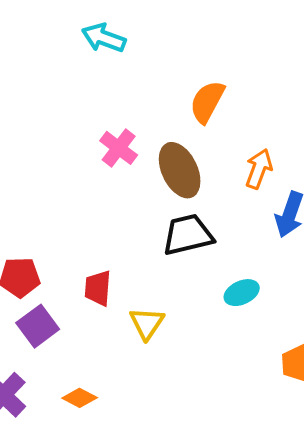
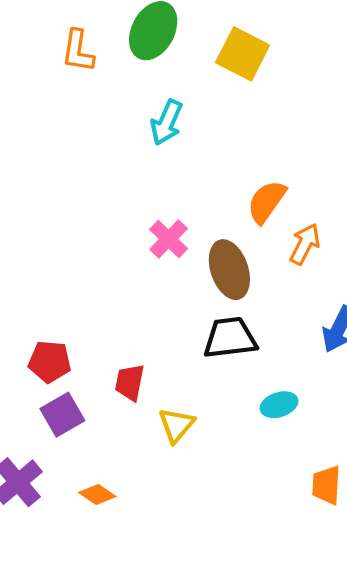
cyan arrow: (104, 38) -> (167, 122), turned -93
orange arrow: (259, 169) -> (305, 244), moved

